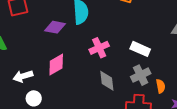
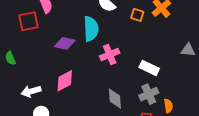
pink cross: (99, 48) -> (110, 55), moved

